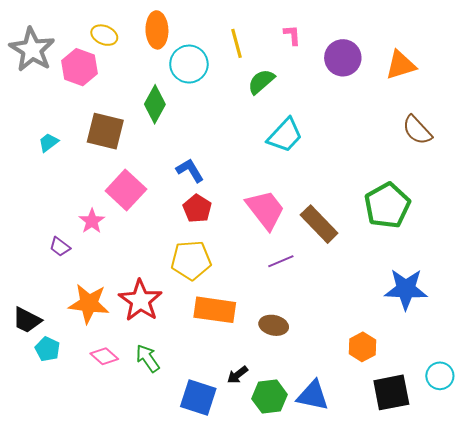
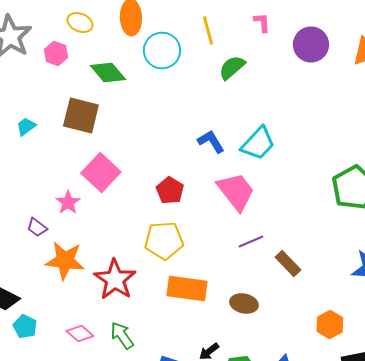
pink hexagon: (80, 67) -> (56, 54), size x0.7
green diamond: (155, 104) -> (108, 72), moved, turned -69
cyan trapezoid: (285, 135) -> (258, 144), moved
blue L-shape: (190, 170) -> (211, 142), moved
brown rectangle: (319, 224) -> (288, 264), moved, size x0.7
orange star: (89, 304) -> (65, 260), moved

